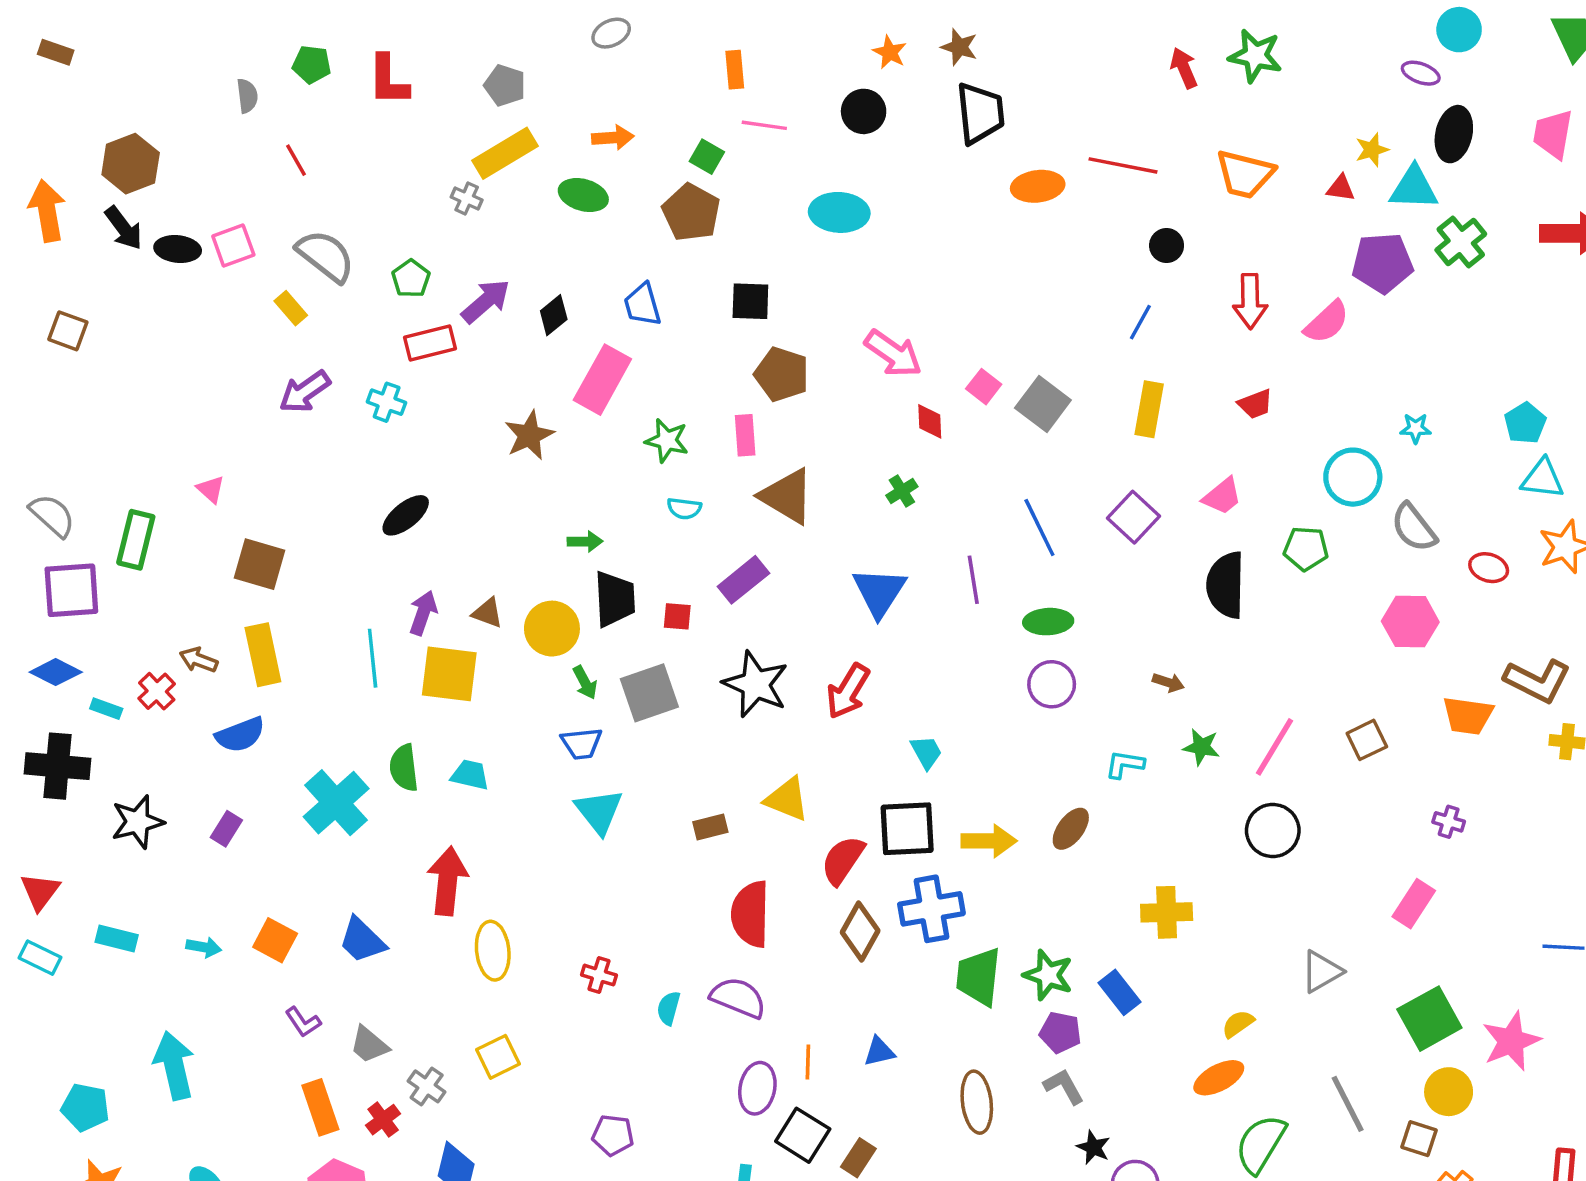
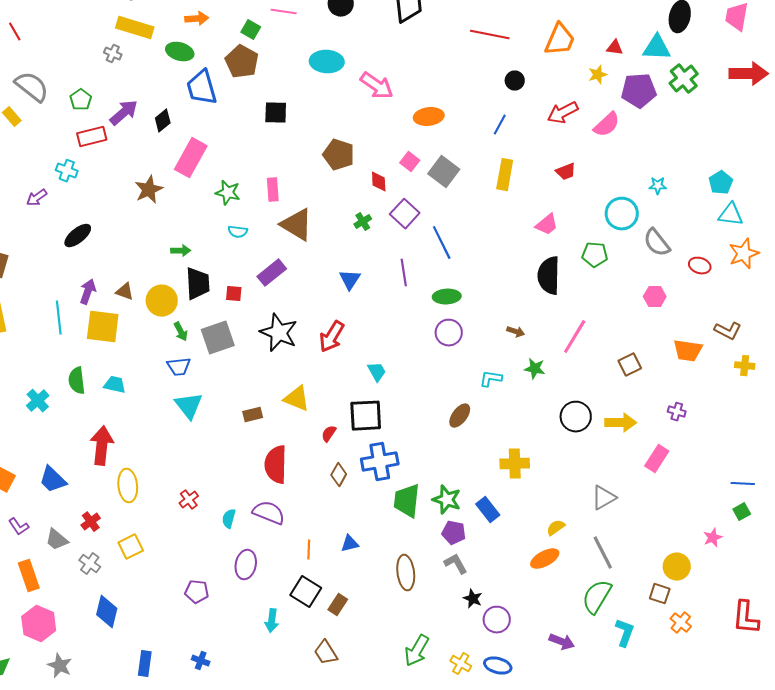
yellow star: (1372, 150) -> (598, 75), moved
yellow rectangle: (505, 153) -> (135, 28), turned 48
orange trapezoid: (1245, 174) -> (560, 40), turned -81
orange ellipse: (1038, 186) -> (429, 117), moved
red arrow: (1250, 301) -> (563, 113), turned 64
blue trapezoid: (642, 305) -> (202, 88), moved, size x1.4
pink arrow: (893, 353) -> (377, 86), moved
brown pentagon: (782, 374) -> (339, 155), moved
purple arrow: (305, 392) -> (37, 198), moved, size x0.7
purple square: (1133, 517) -> (405, 214), moved
blue triangle: (879, 592) -> (350, 280), size x0.7
pink hexagon: (1410, 622) -> (655, 297), size x0.7
brown L-shape: (1537, 681) -> (728, 331), size x0.7
pink line: (1274, 747) -> (575, 337), moved
cyan cross: (336, 803) -> (38, 401), size x0.6
yellow arrow: (989, 841) -> (621, 423), moved
red semicircle: (843, 860) -> (329, 434), size x0.6
brown diamond: (860, 931) -> (339, 475), size x0.7
red cross: (599, 975) -> (189, 500), turned 36
green square: (1429, 1019) -> (742, 512), moved, size x0.5
pink star: (1511, 1041) -> (713, 538), size x0.6
purple ellipse: (757, 1088) -> (246, 565), moved
gray line: (1348, 1104) -> (603, 553), moved
red cross: (383, 1120) -> (91, 522), moved
green semicircle: (1261, 1144) -> (597, 597), moved

